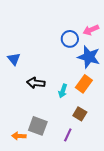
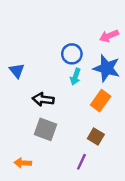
blue circle: (70, 39) -> (72, 54), moved
cyan arrow: (63, 91) -> (75, 77), moved
gray square: (38, 126) -> (46, 129), moved

